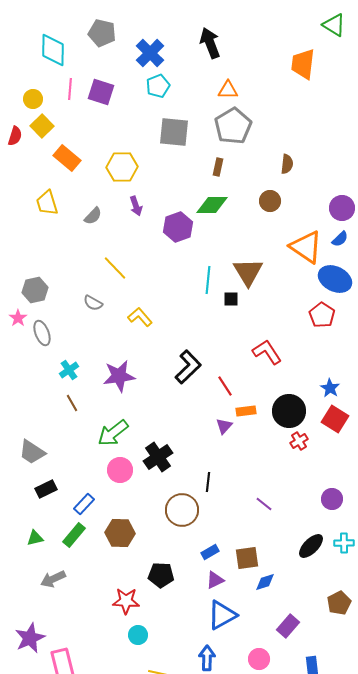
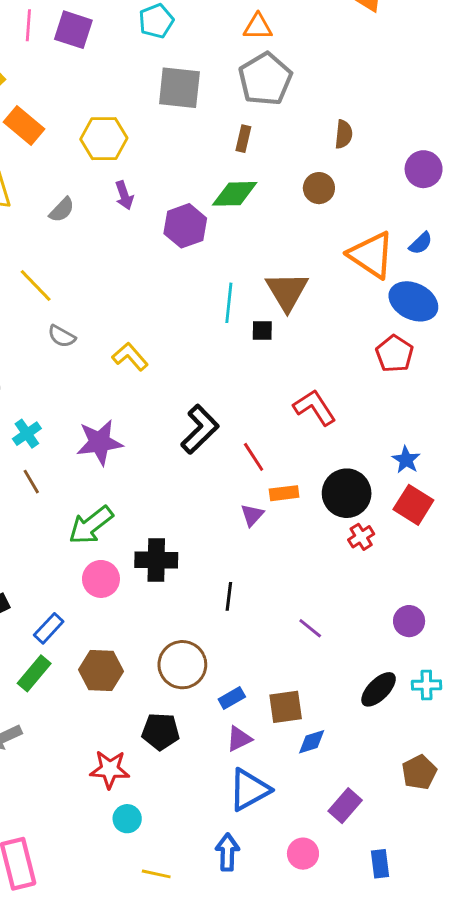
purple circle: (342, 208) -> (424, 169), moved
yellow line: (115, 268) -> (36, 285), moved
black cross: (158, 457) -> (156, 560), turned 36
brown circle: (182, 510) -> (182, 665), moved

